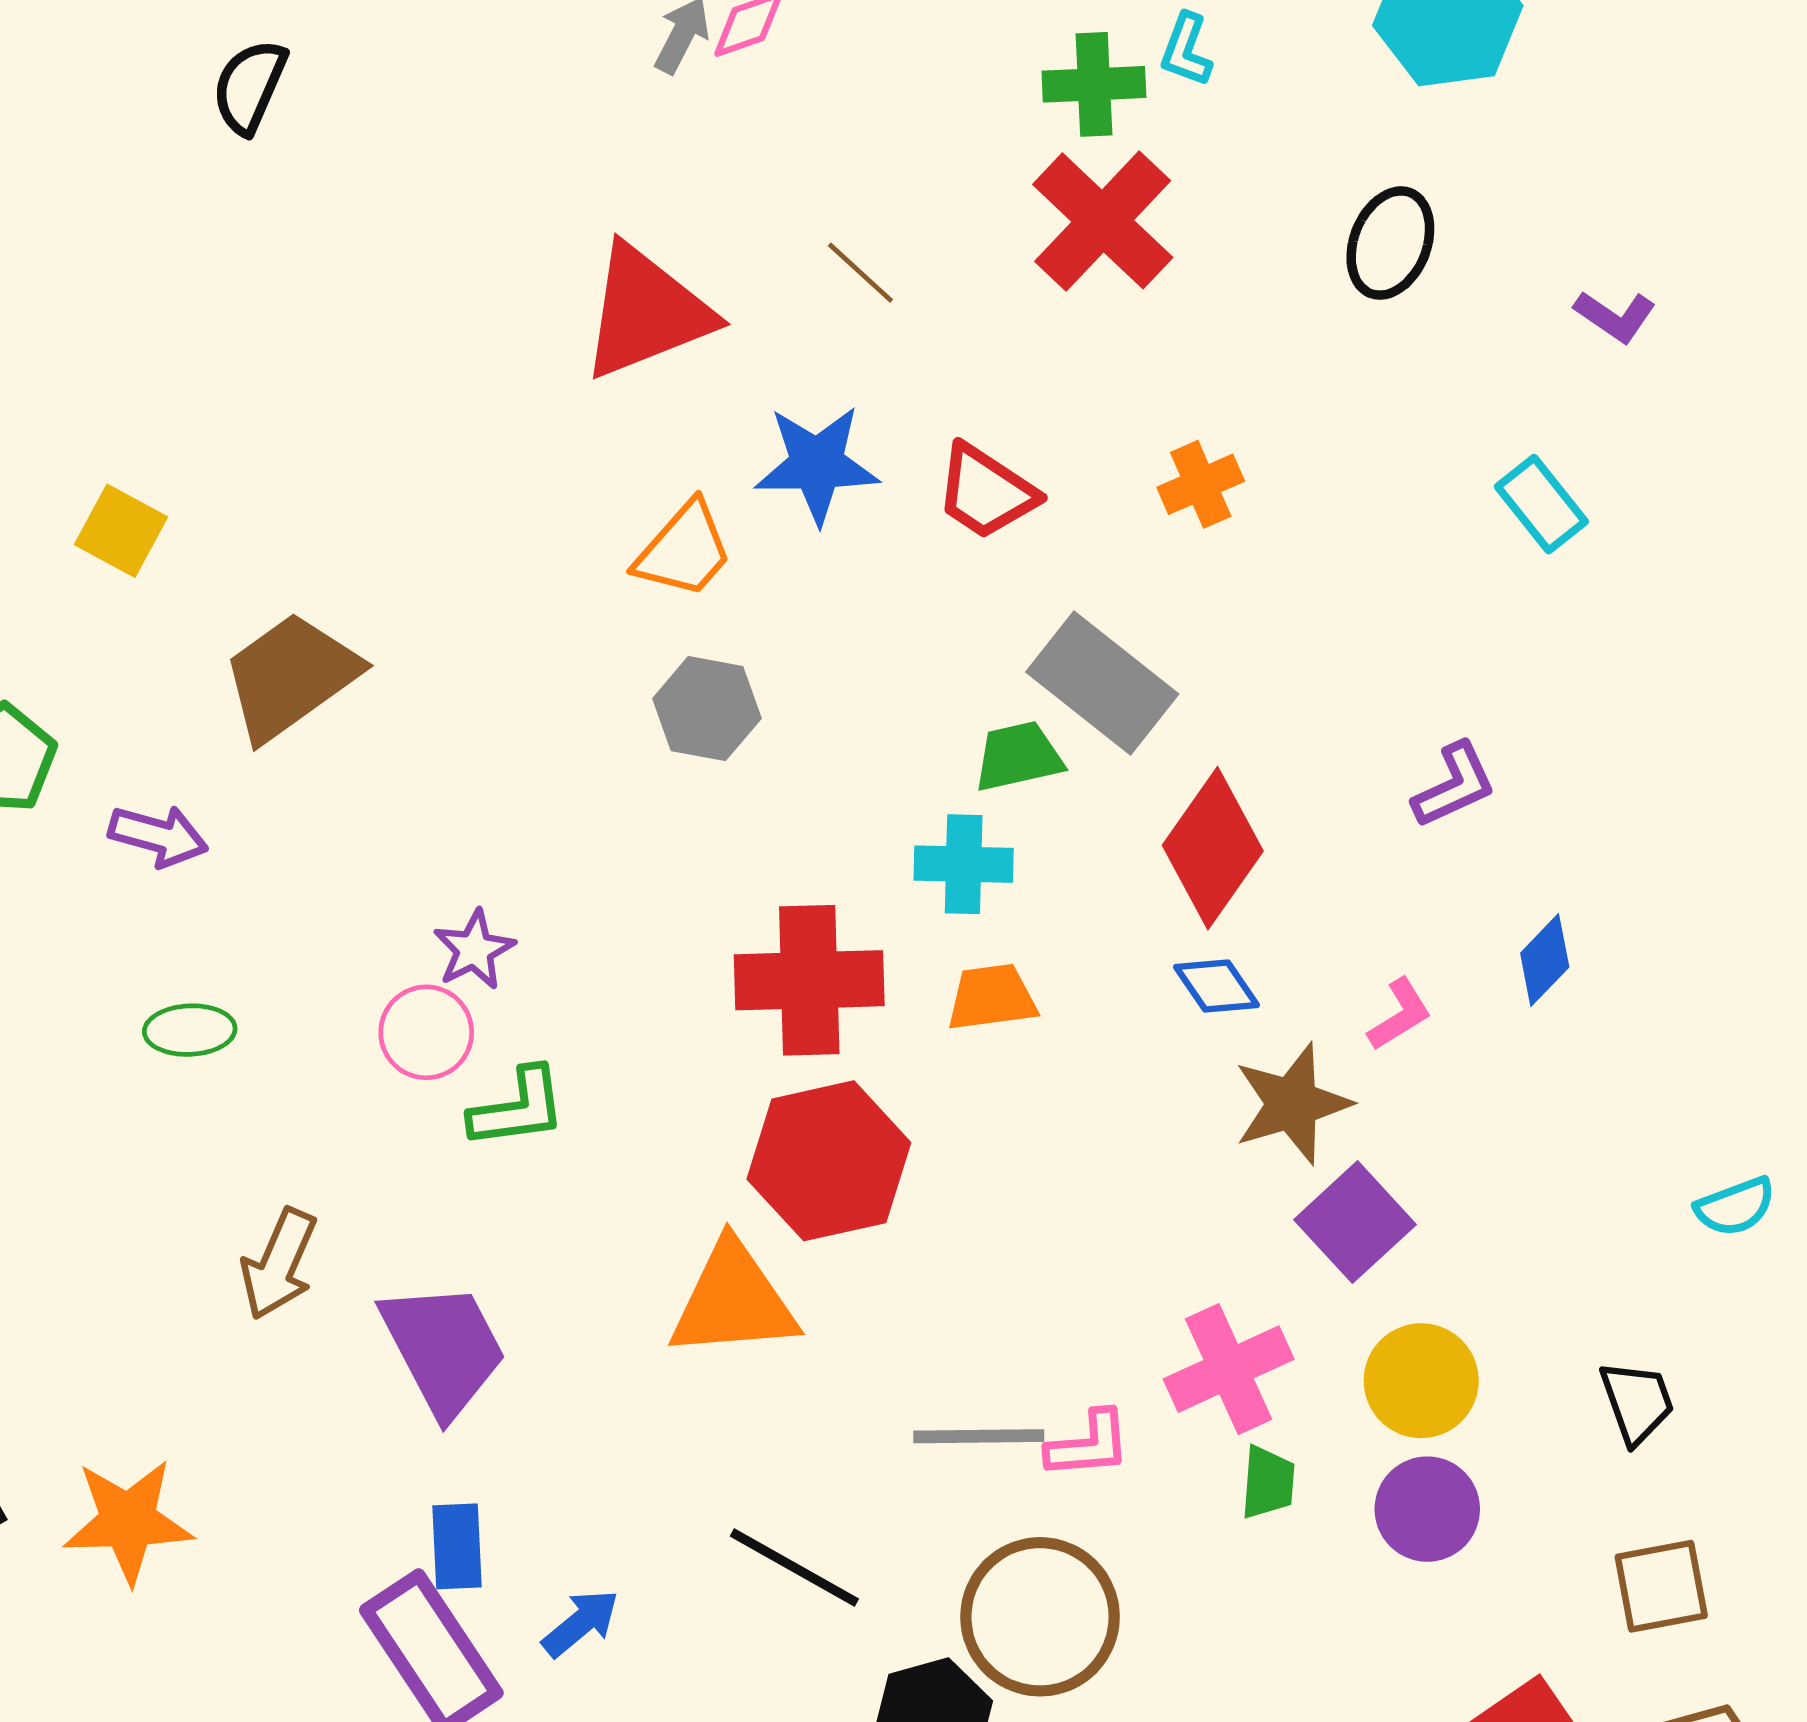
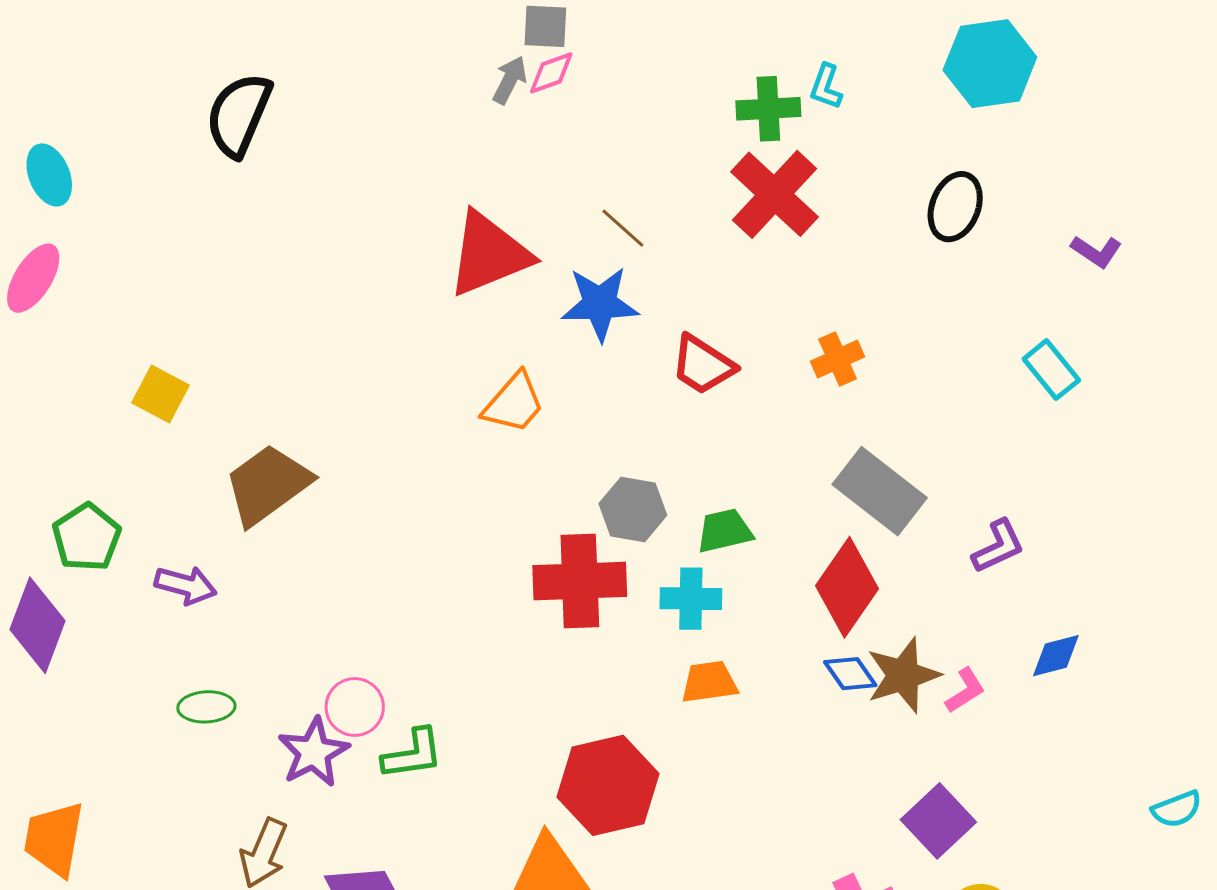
black semicircle: (250, 87) -> (239, 115), size x1.4
blue star: (817, 464) -> (600, 304), moved
gray rectangle: (1102, 683) -> (880, 491), moved
gray hexagon: (707, 709) -> (633, 509), moved
purple star: (474, 950) -> (314, 752), moved, size x1.4
blue diamond: (1545, 960) -> (1056, 656), turned 32
red cross: (809, 980) -> (580, 581), moved
brown star: (1292, 1104) -> (903, 675), moved

